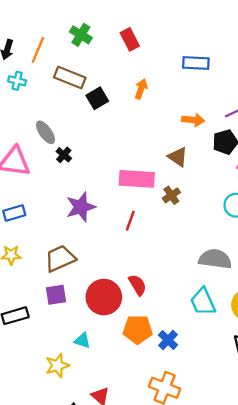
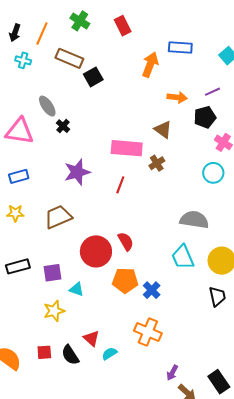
orange arrow: (141, 89) -> (150, 65), moved, size x1.4
purple square: (56, 295) -> (53, 273), moved

